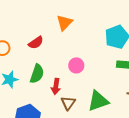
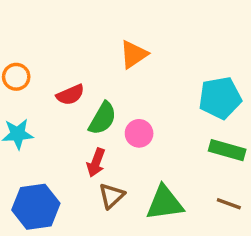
red semicircle: (36, 43) -> (70, 95), moved
green semicircle: (37, 74) -> (103, 118), moved

